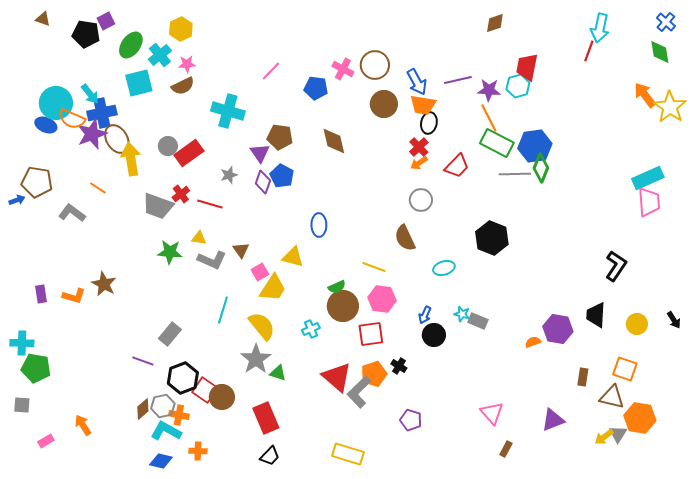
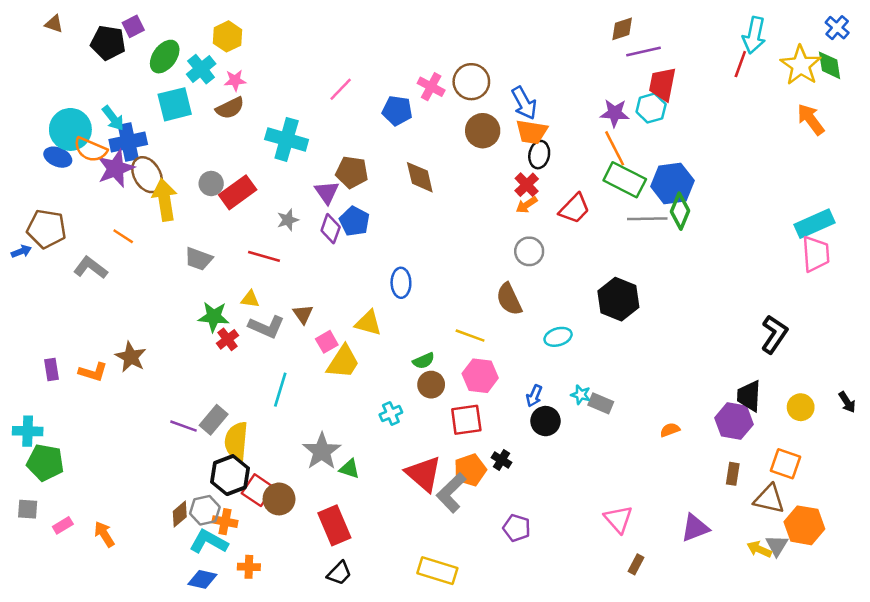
purple line: (458, 80) -> (644, 52), moved
yellow star: (670, 107) -> (801, 65), moved
red cross: (181, 194) -> (227, 339), moved
gray trapezoid: (158, 206) -> (199, 259), size x0.7
brown circle: (343, 306) -> (431, 385), size x0.7
yellow semicircle: (262, 326) -> (236, 441), moved, turned -136
purple hexagon: (558, 329) -> (734, 421), moved
purple line: (143, 361) -> (184, 426), moved
yellow arrow: (604, 437) -> (759, 549), turned 60
pink rectangle: (46, 441) -> (63, 525), moved

